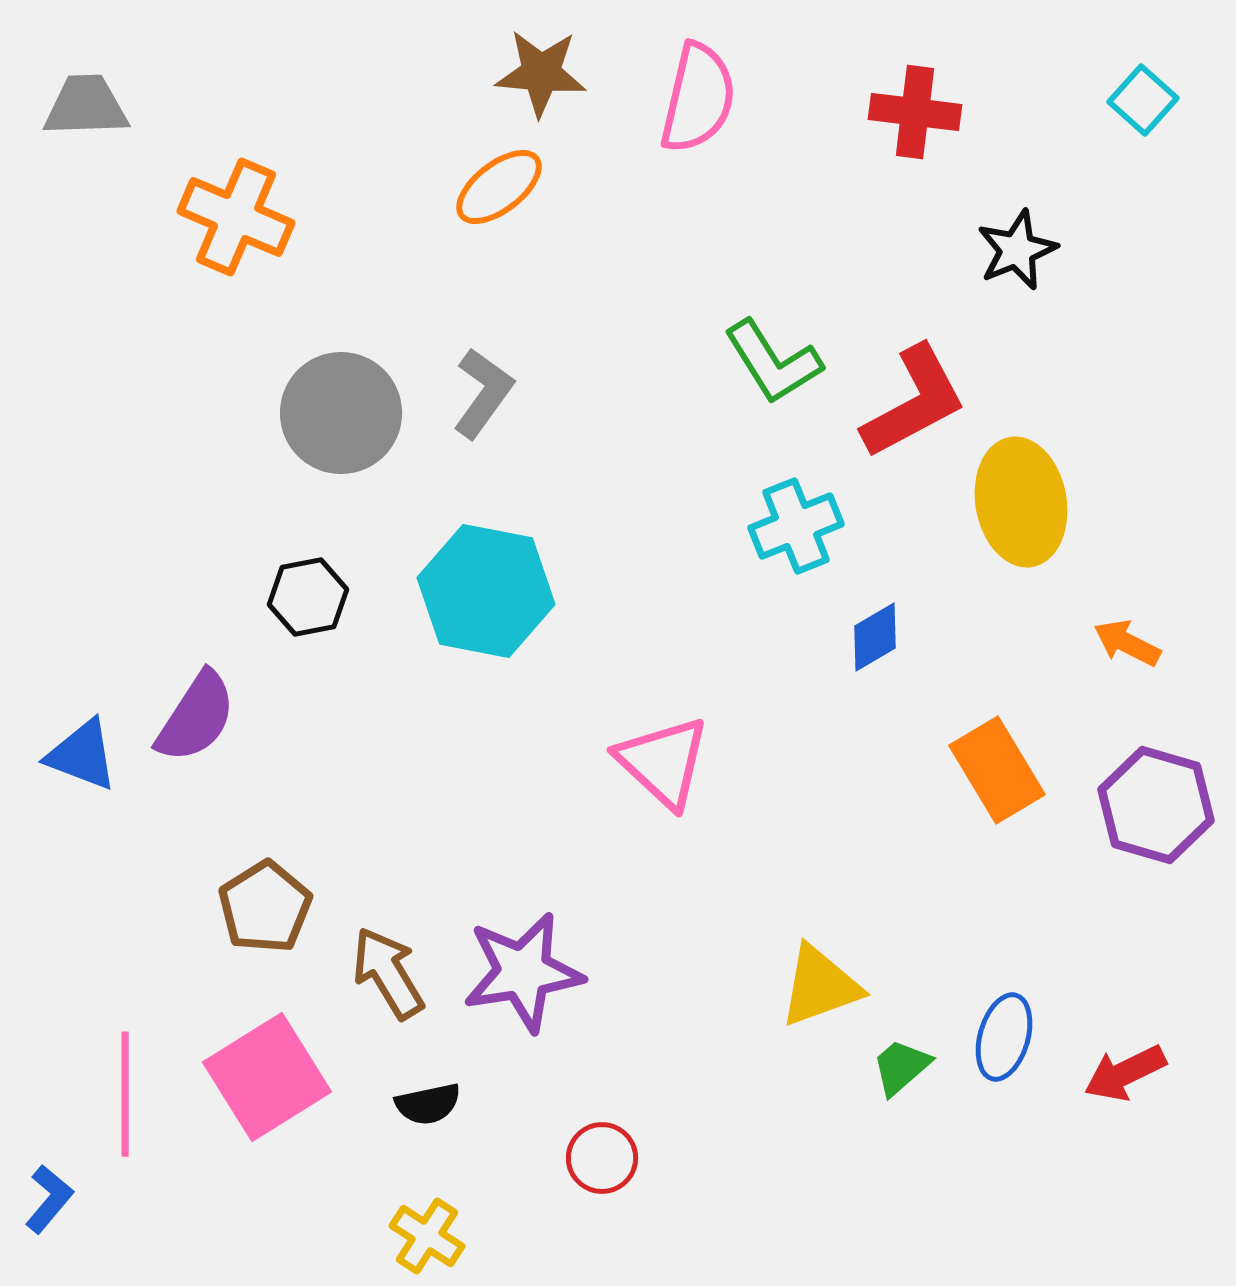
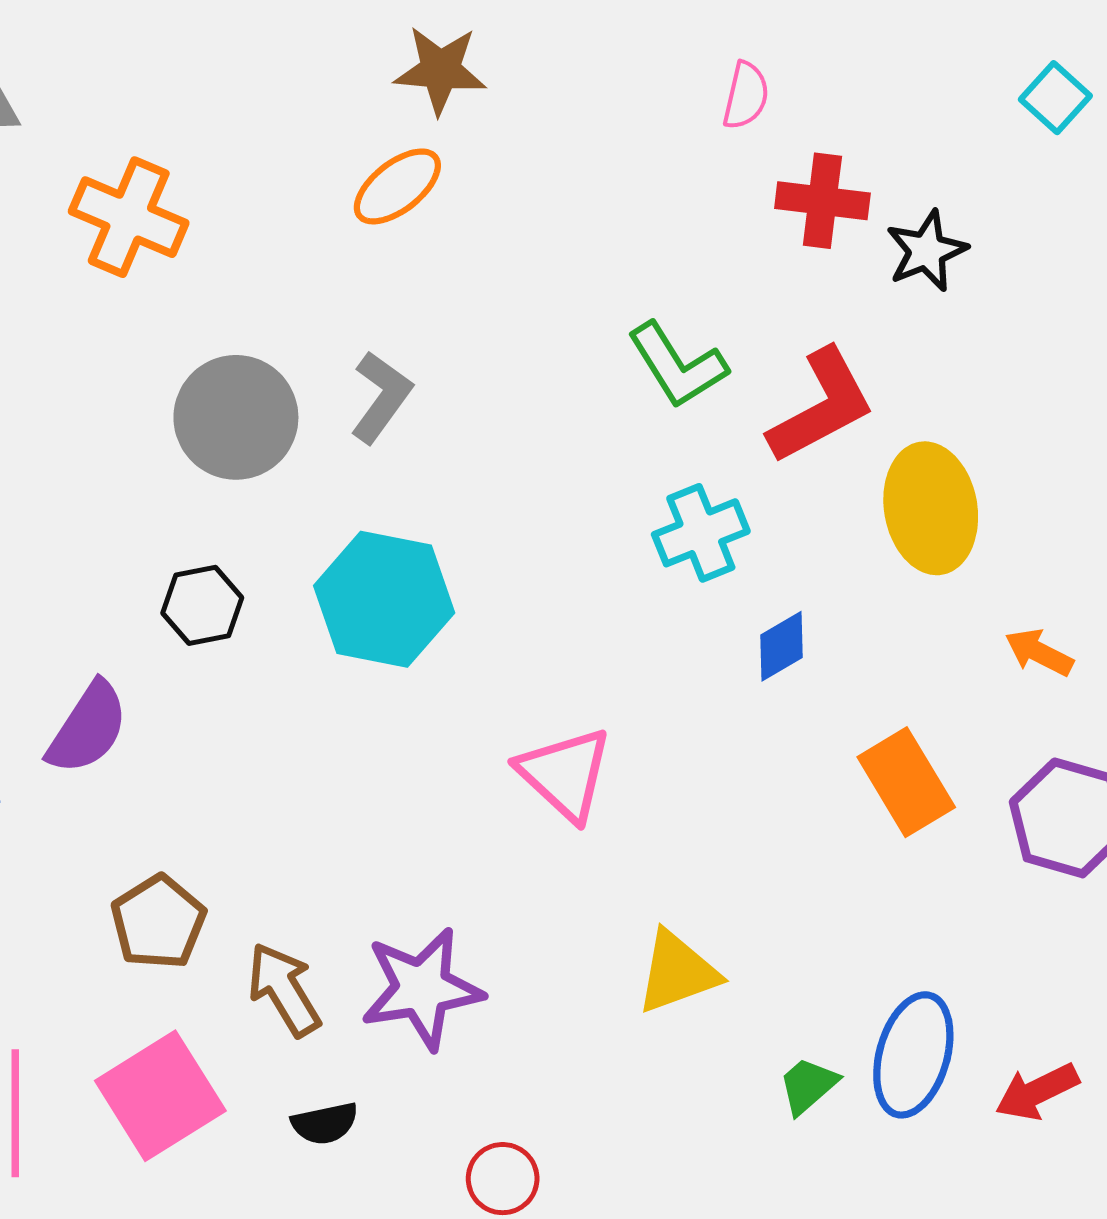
pink semicircle: (698, 98) -> (746, 96), moved, size x0.6
red cross: (915, 112) -> (822, 201), moved
yellow triangle: (820, 986) -> (677, 972), moved
blue ellipse: (1004, 1037) -> (913, 1055), size x1.4

